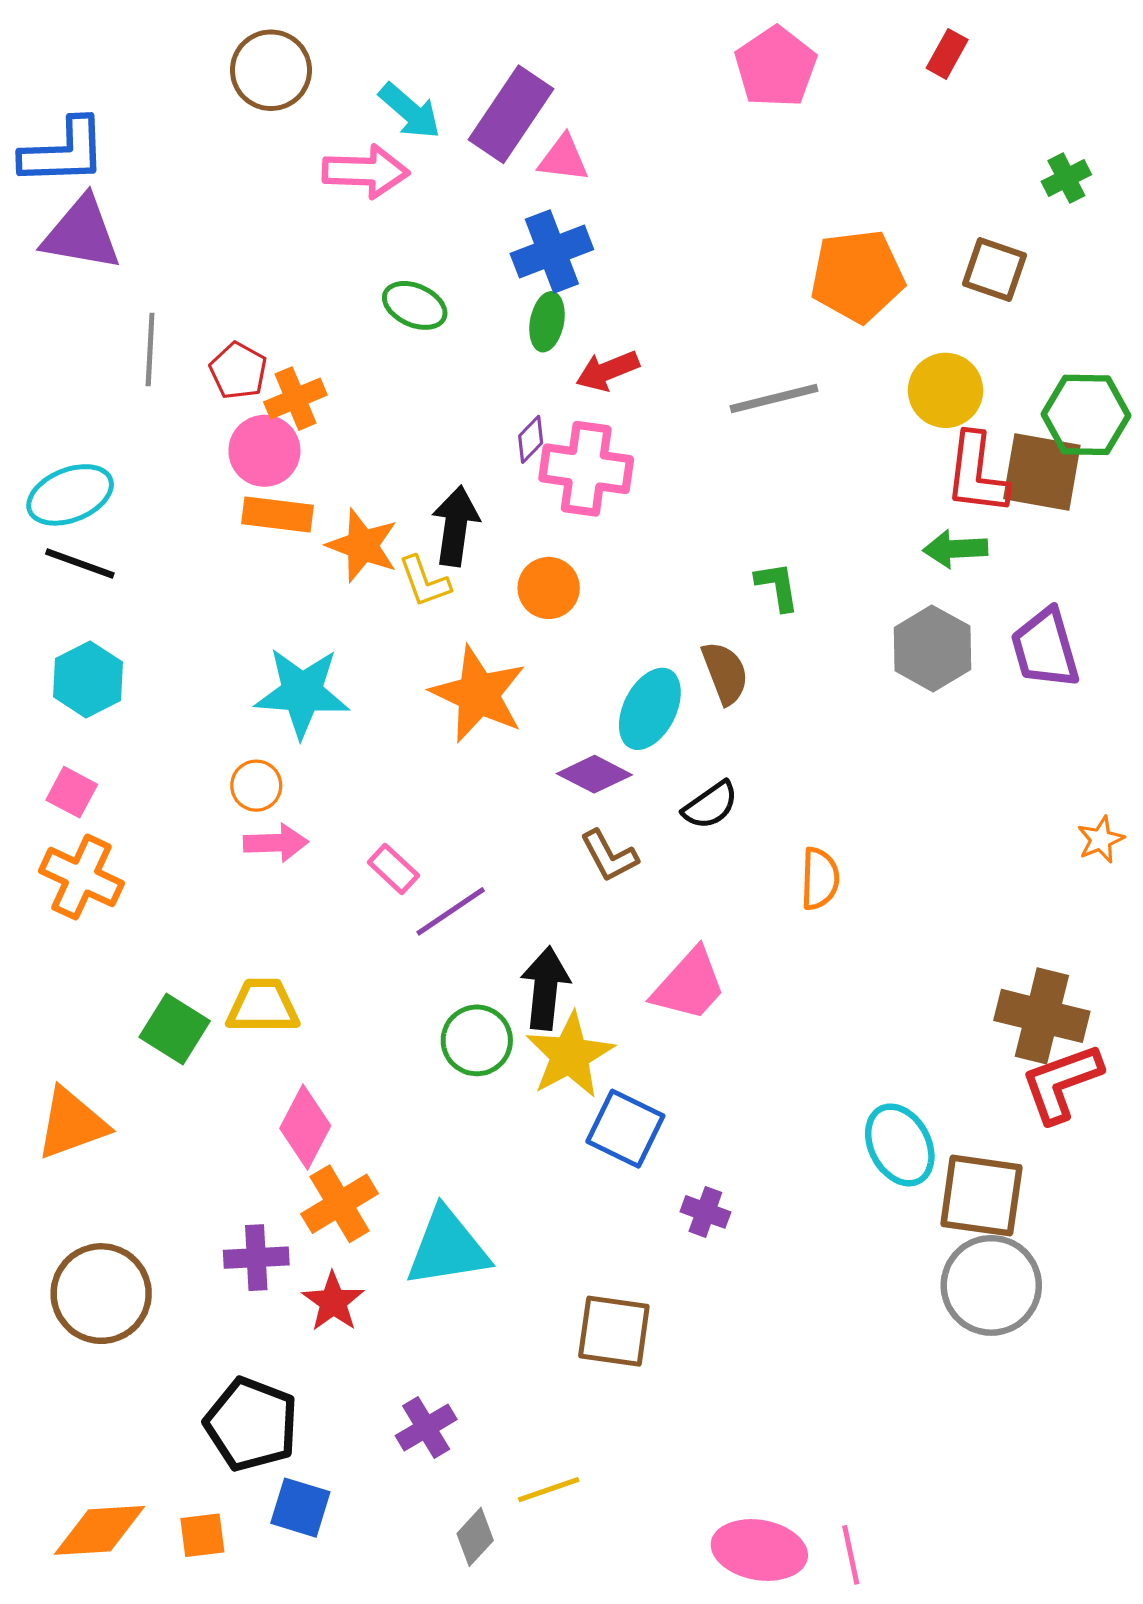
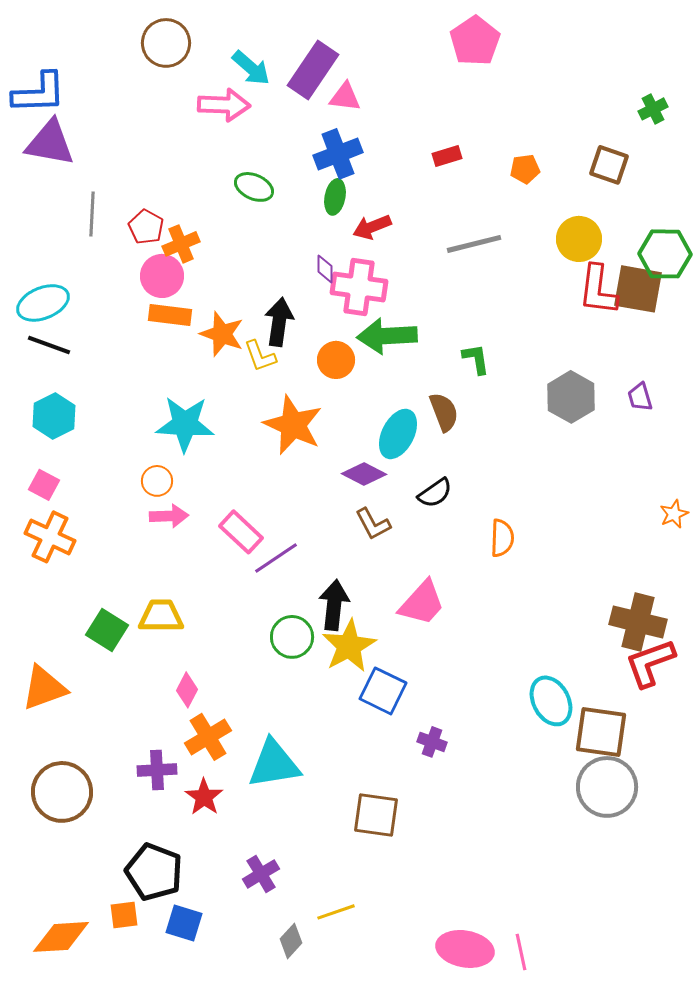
red rectangle: (947, 54) -> (447, 156), moved, turned 44
orange pentagon: (857, 276) -> (525, 169), size x0.5
purple diamond: (531, 439) -> (325, 269), turned -44
green arrow: (955, 549) -> (387, 336), moved, size x1.5
purple trapezoid: (1045, 648) -> (640, 397), size x0.6
pink rectangle: (393, 869) -> (241, 532), size x1.4
pink diamond: (305, 1127) -> (187, 690), size x0.7
orange square: (202, 1535) -> (124, 915), moved

